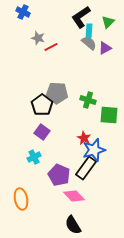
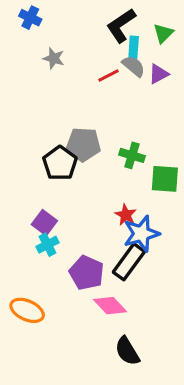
red line: (51, 47) -> (109, 76), moved
purple square: (42, 132) -> (44, 223), moved
orange ellipse: (21, 199) -> (27, 310), turned -55
black semicircle: (73, 225) -> (127, 351), moved

